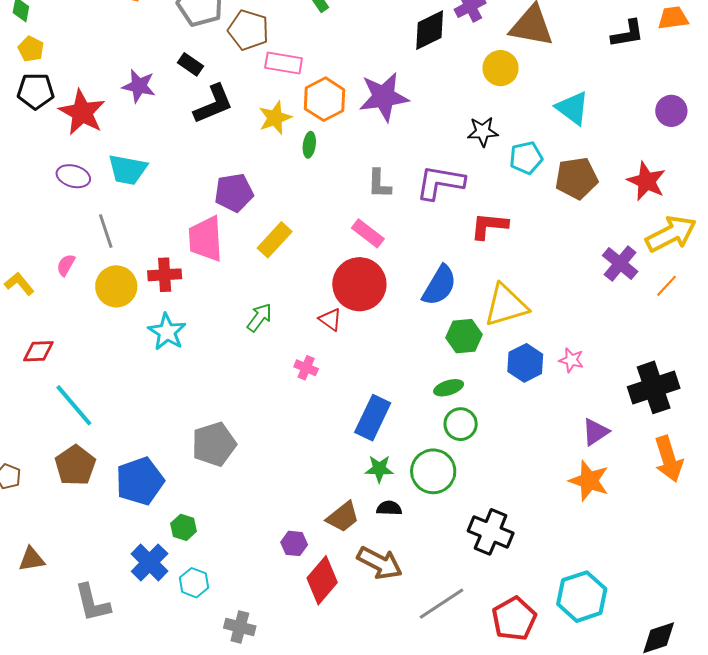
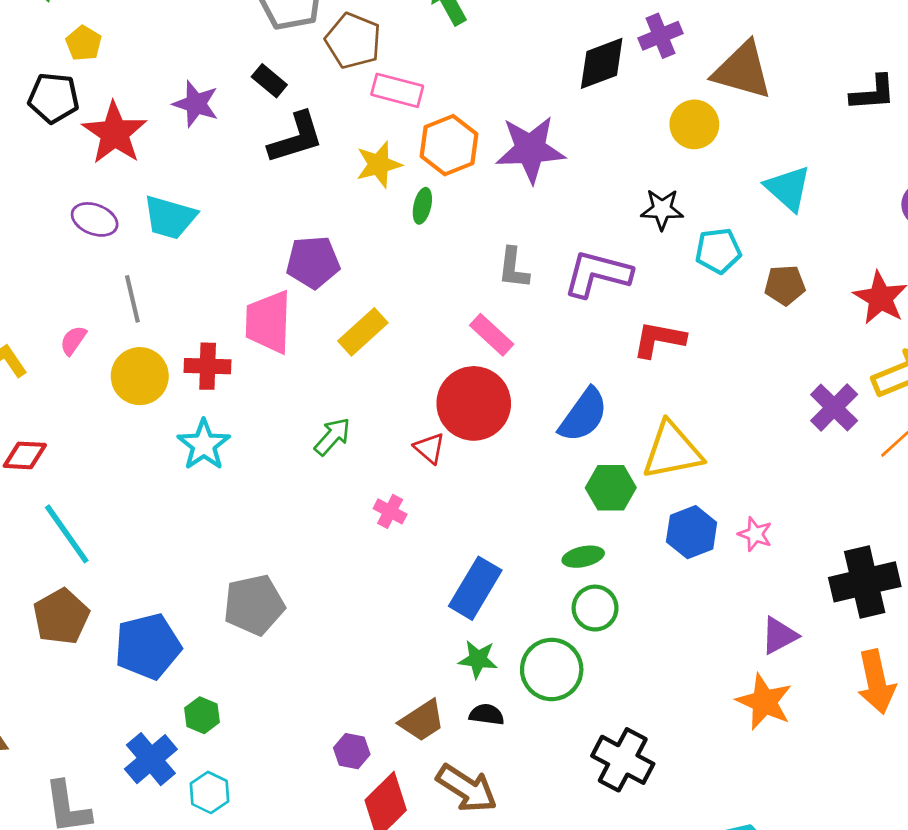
yellow pentagon: (31, 49) -> (84, 43), moved
brown pentagon: (576, 178) -> (785, 285), size x0.7

